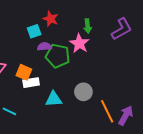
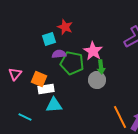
green arrow: (88, 26) -> (101, 67), moved
gray circle: (83, 92) -> (97, 80), moved
cyan triangle: (54, 99) -> (54, 105), moved

